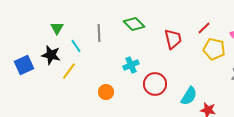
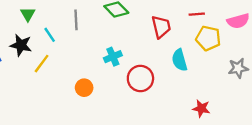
red line: (204, 28) -> (197, 14), turned 40
cyan semicircle: (189, 96) -> (180, 60), moved, turned 132

